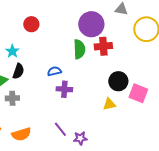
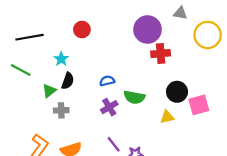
green semicircle: (79, 49) -> (134, 97), moved, turned 102
purple cross: (64, 89) -> (109, 107), moved, turned -35
pink square: (138, 93) -> (199, 105), turned -36

